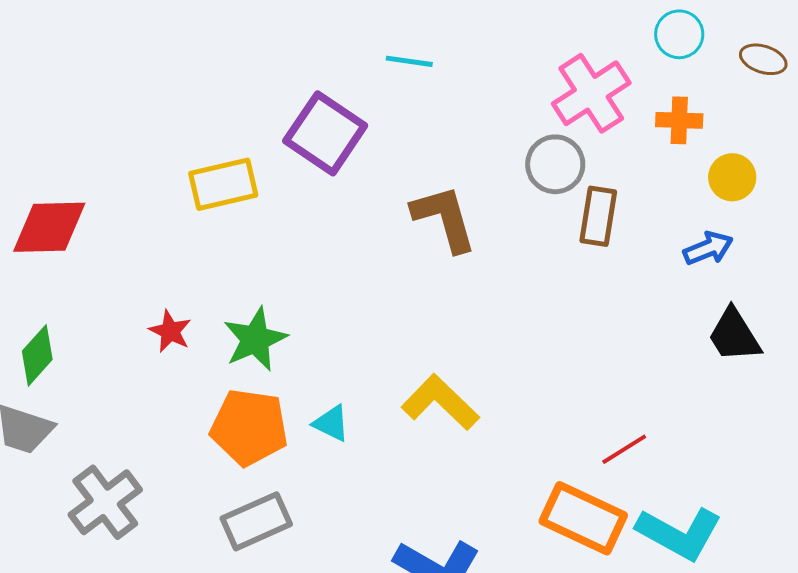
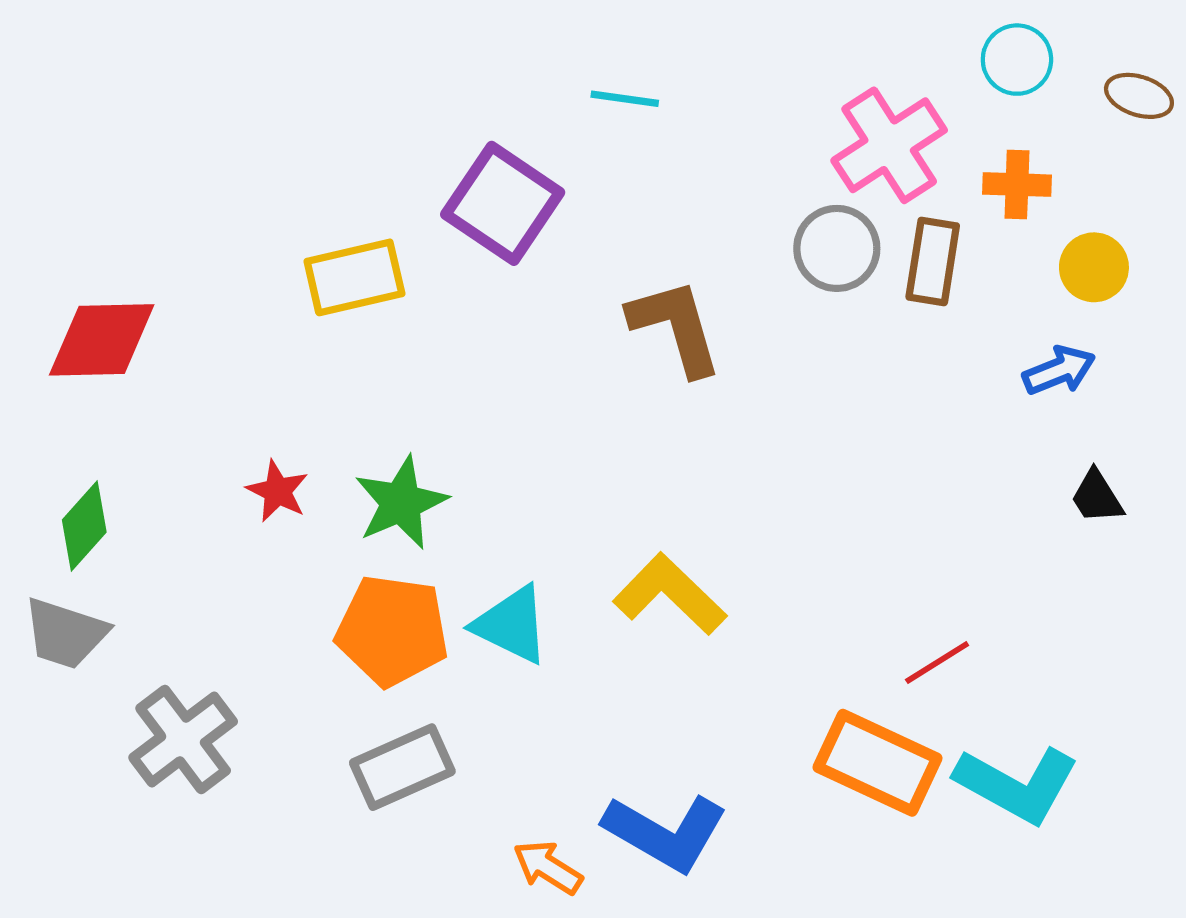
brown rectangle: (598, 216) -> (933, 262), moved
black trapezoid: (734, 335) -> (1097, 497), size x0.7
cyan triangle: (331, 423) -> (511, 625), size x1.5

